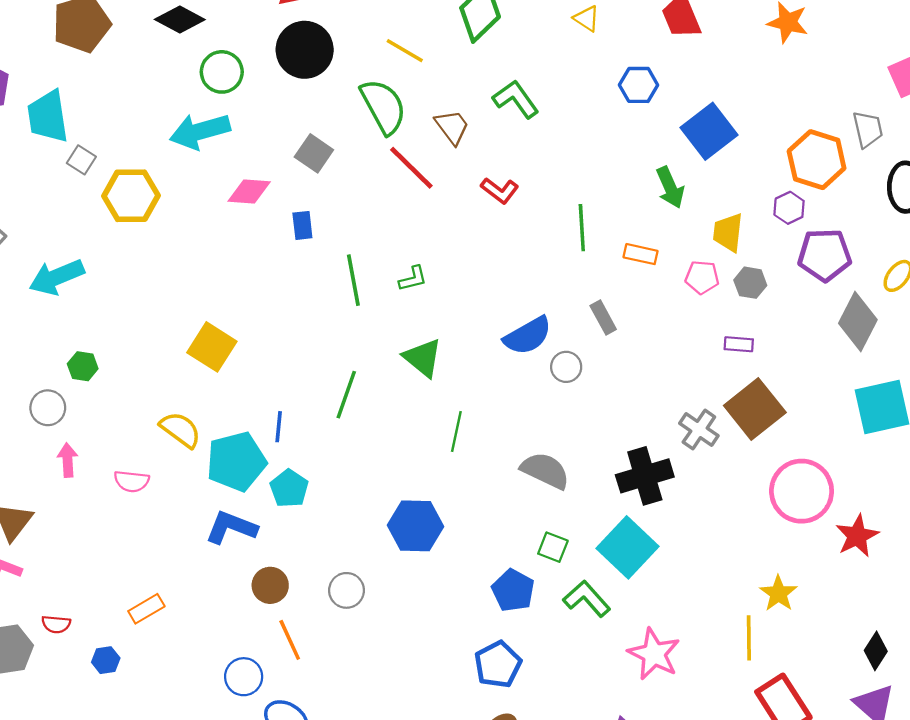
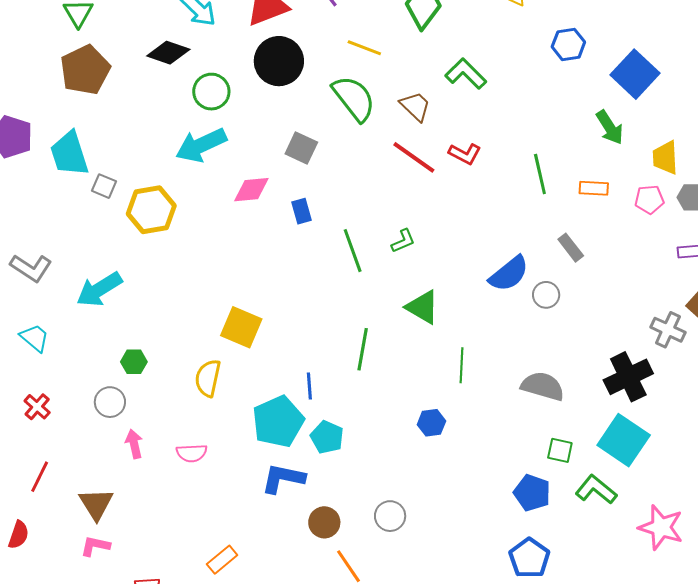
red line: (411, 168) -> (414, 157), moved
yellow semicircle: (180, 430) -> (208, 378), moved, turned -105
blue hexagon: (415, 526) -> (431, 423), moved, size x0.6

